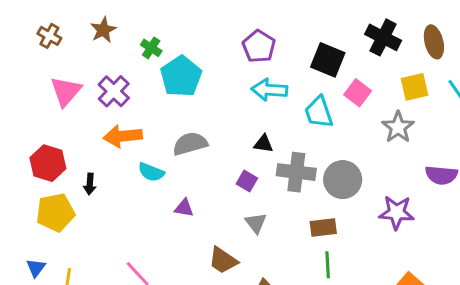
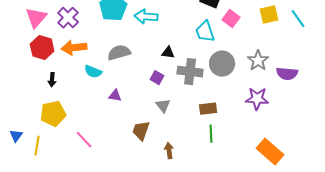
cyan arrow: (269, 90) -> (146, 17), moved
gray star: (398, 127) -> (258, 61), moved
red hexagon: (48, 163) -> (42, 48), moved
gray circle: (343, 180) -> (222, 64), moved
yellow pentagon: (55, 212) -> (53, 114), moved
brown trapezoid: (223, 260) -> (141, 131), turned 75

